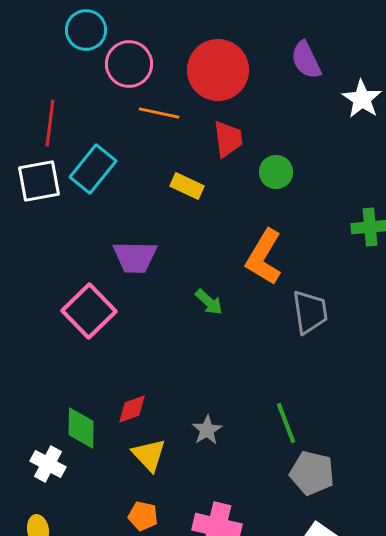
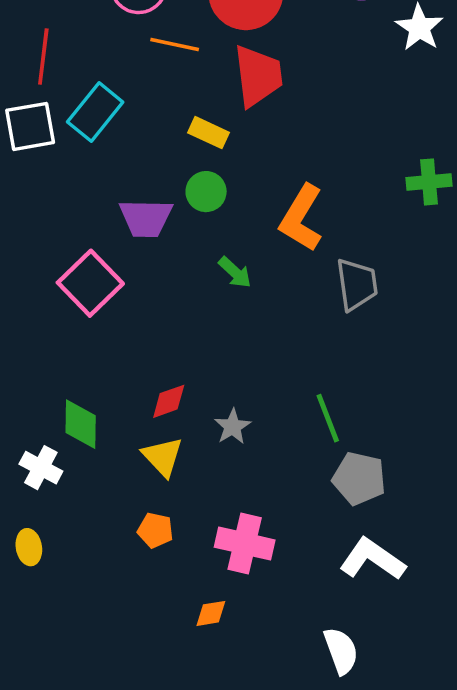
red trapezoid: (228, 139) -> (258, 76), size x1.4
green circle: (276, 172) -> (206, 192), moved
red diamond: (132, 409) -> (169, 401), moved

